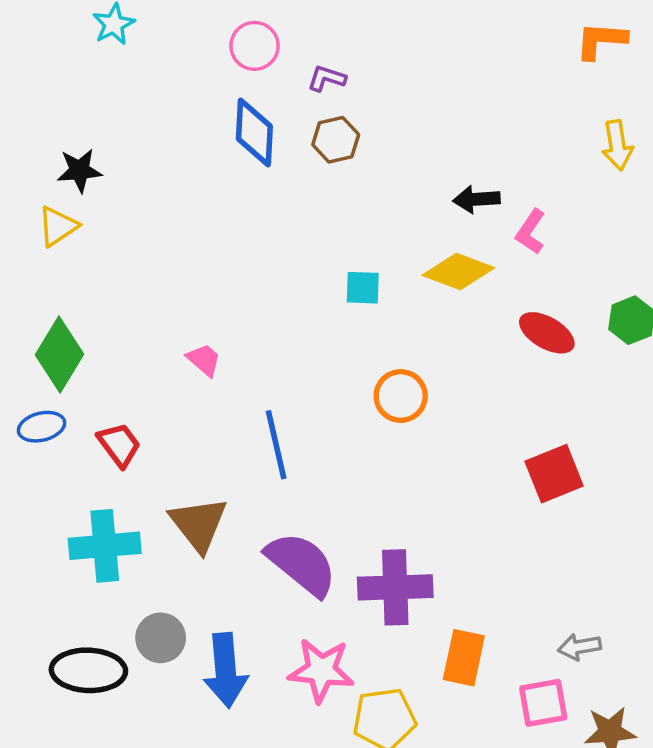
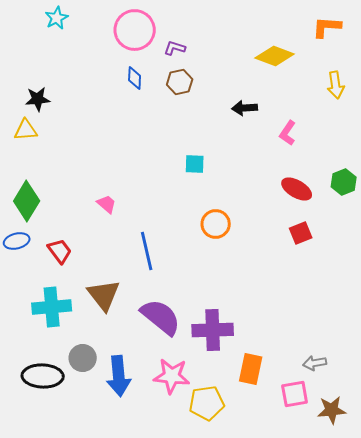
pink circle: (254, 46) -> (135, 30), size x1.5
blue diamond: (254, 132) -> (135, 78), size x0.6
black arrow: (476, 199) -> (245, 108), moved
yellow triangle: (58, 226) -> (26, 130), turned 30
yellow diamond: (458, 271) -> (275, 56), moved
red square: (554, 474) -> (301, 233), moved, size x0.7

